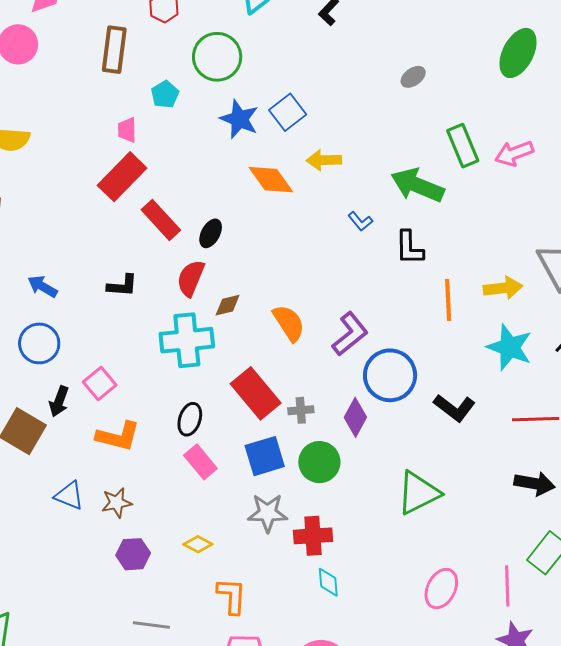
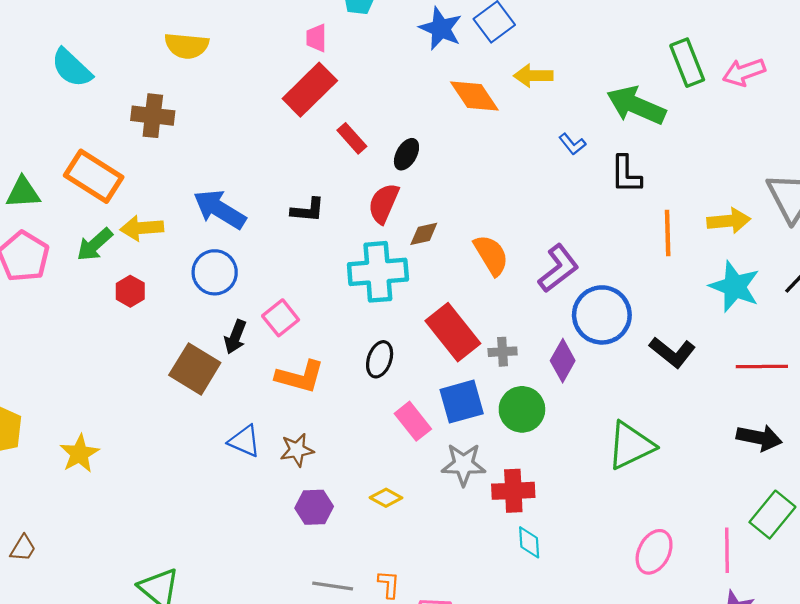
red rectangle: (161, 220) -> (352, 138), size x0.7
blue arrow: (42, 286) -> (219, 209), size x1.6
pink rectangle: (200, 462) -> (413, 421), moved
orange L-shape: (232, 596) -> (389, 584), moved, size x0.7

